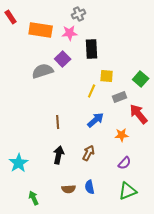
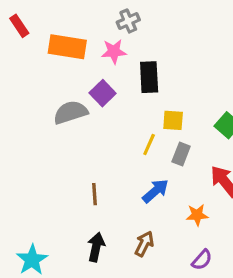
gray rectangle: (120, 97) -> (181, 154), moved, turned -48

